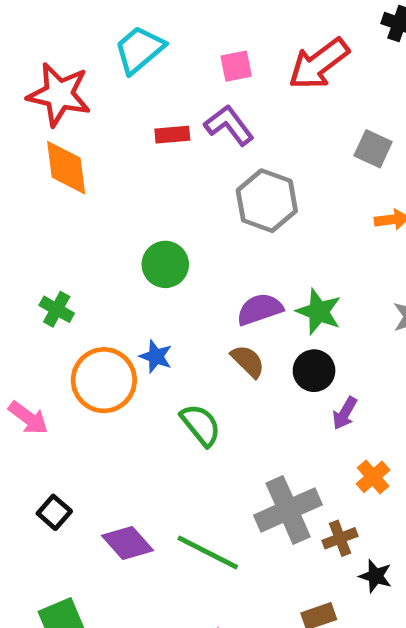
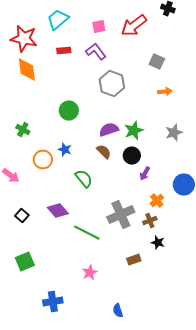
red rectangle: (172, 135) -> (64, 51), moved
green star: (319, 312) -> (134, 131), turned 30
orange circle: (104, 380) -> (43, 160), size x0.7
brown cross: (340, 538) -> (150, 221), moved
purple diamond: (127, 543) -> (58, 211), moved

